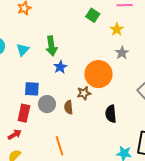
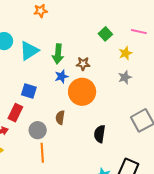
cyan triangle: (23, 50) -> (29, 51), size x1.5
orange circle: (98, 74) -> (82, 92), moved
brown star: (84, 93) -> (83, 64), moved
gray circle: (47, 104) -> (38, 130), moved

